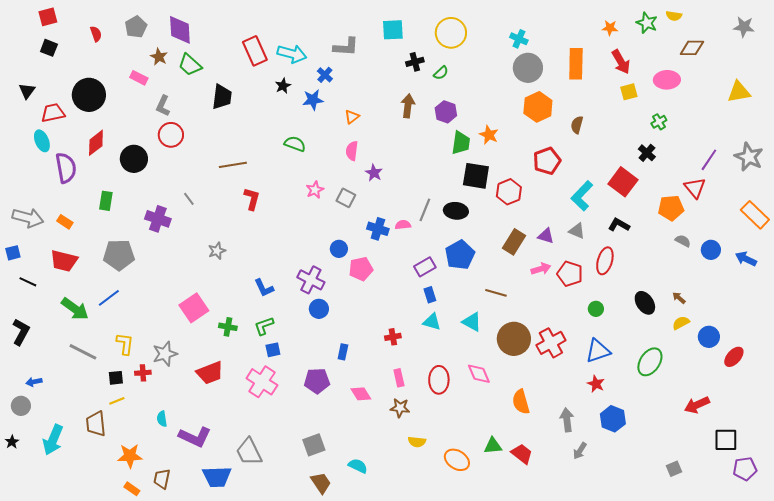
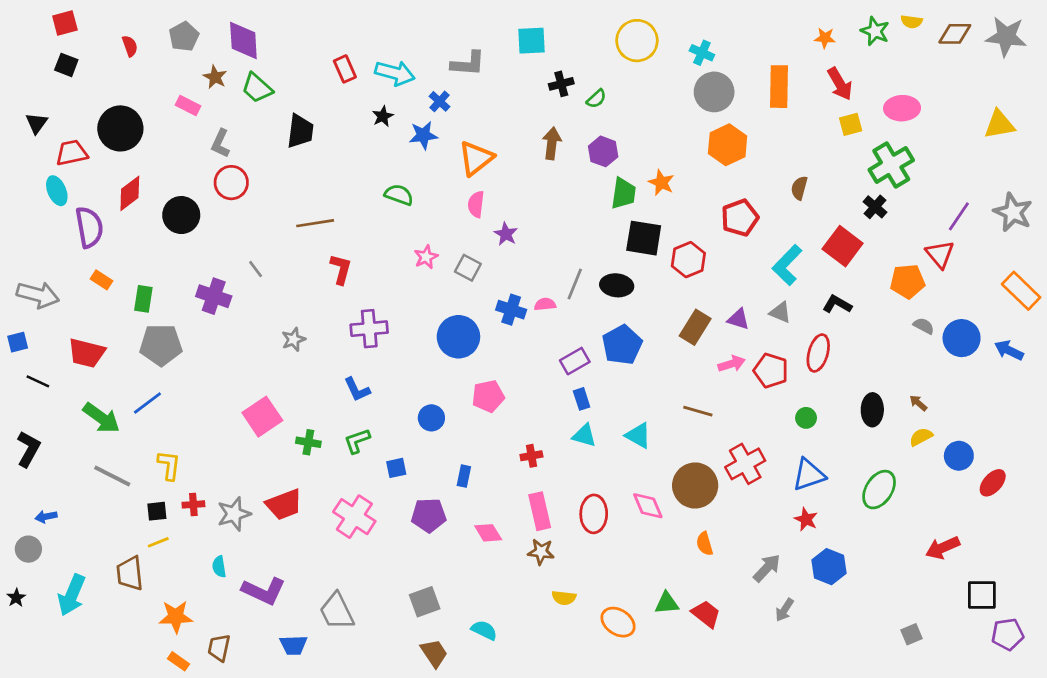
gray star: (744, 27) -> (1006, 37), size x1.4
yellow circle: (451, 33) -> (637, 41), moved
brown diamond: (692, 48) -> (955, 34), moved
red rectangle: (255, 51) -> (345, 69), size x0.7
orange triangle: (352, 117) -> (476, 158), size x1.8
green cross: (659, 122) -> (891, 165), size x2.0
brown semicircle: (577, 125) -> (799, 188), moved
green rectangle: (106, 201) -> (143, 299), moved
orange rectangle: (65, 222) -> (101, 280), moved
blue circle: (339, 249) -> (458, 337), size x1.8
blue circle: (711, 250) -> (962, 338), size x1.4
pink pentagon: (361, 269) -> (488, 396), moved
purple cross: (311, 280) -> (369, 329), moved, turned -32
brown line: (496, 293) -> (698, 411), moved
black ellipse: (645, 303) -> (872, 410), turned 35
brown circle: (514, 339) -> (695, 486), moved
blue square: (273, 350) -> (396, 468), moved
gray star: (165, 354) -> (234, 514), moved
pink rectangle: (399, 378) -> (540, 511), size x1.5
orange semicircle: (521, 402) -> (705, 544), size x0.7
gray arrow: (567, 420) -> (767, 568), turned 50
blue trapezoid: (217, 477) -> (293, 645), size x0.7

